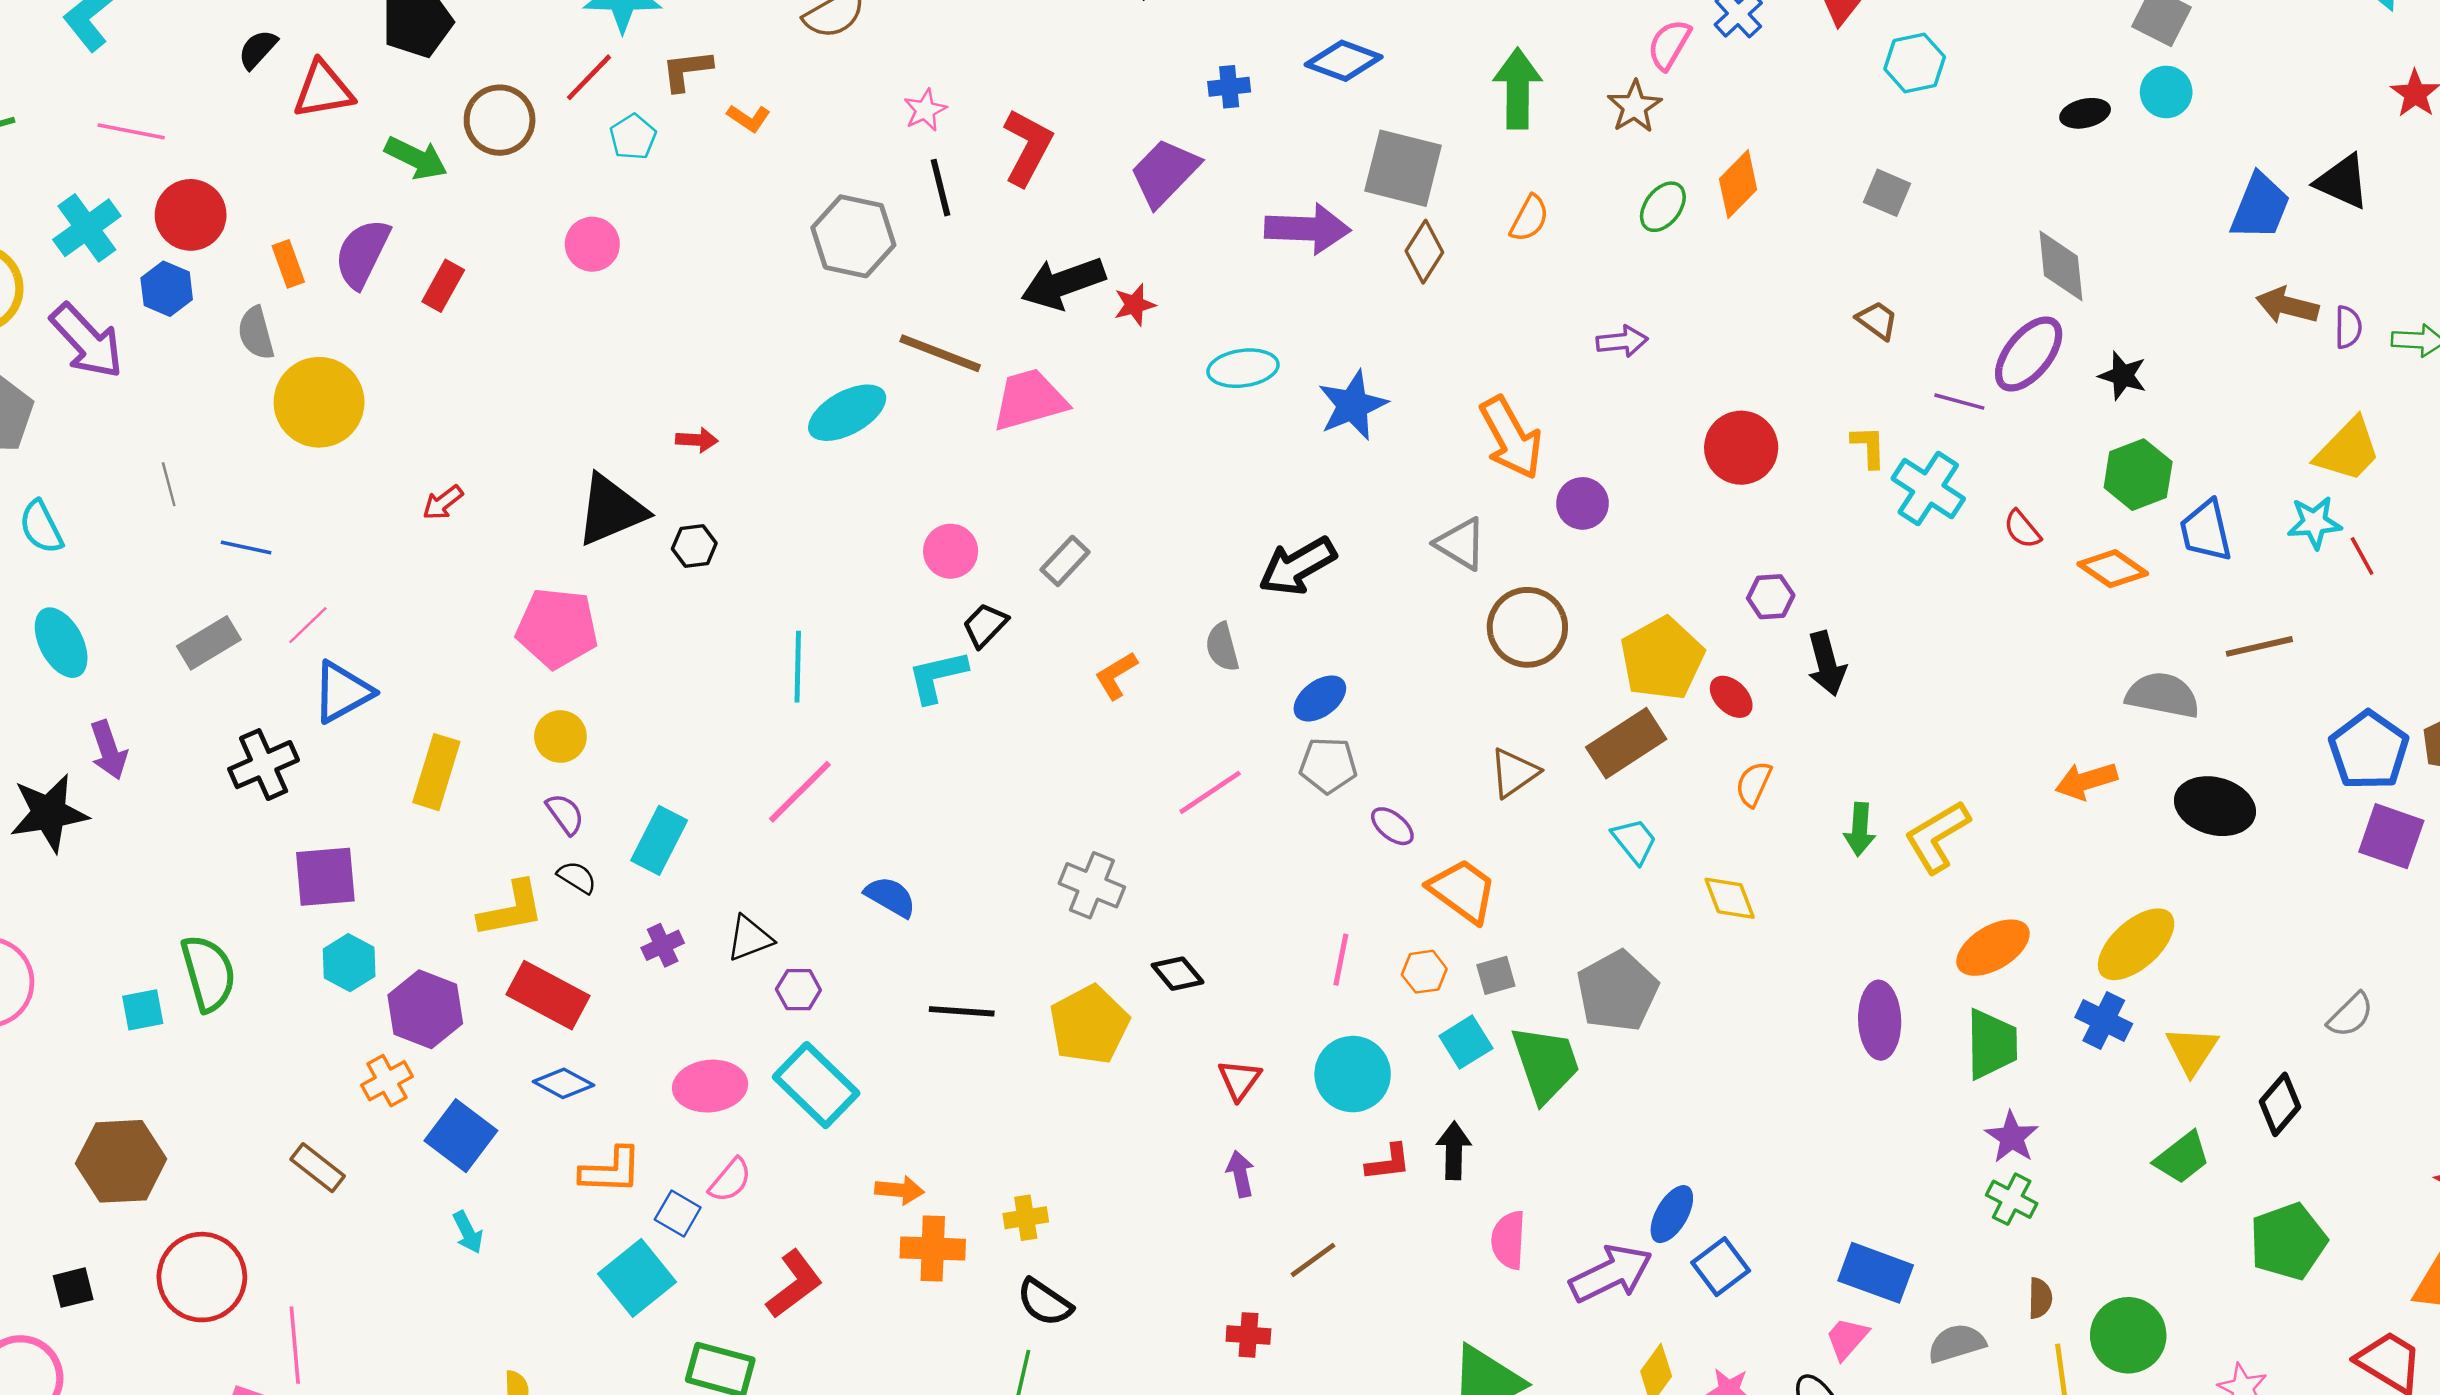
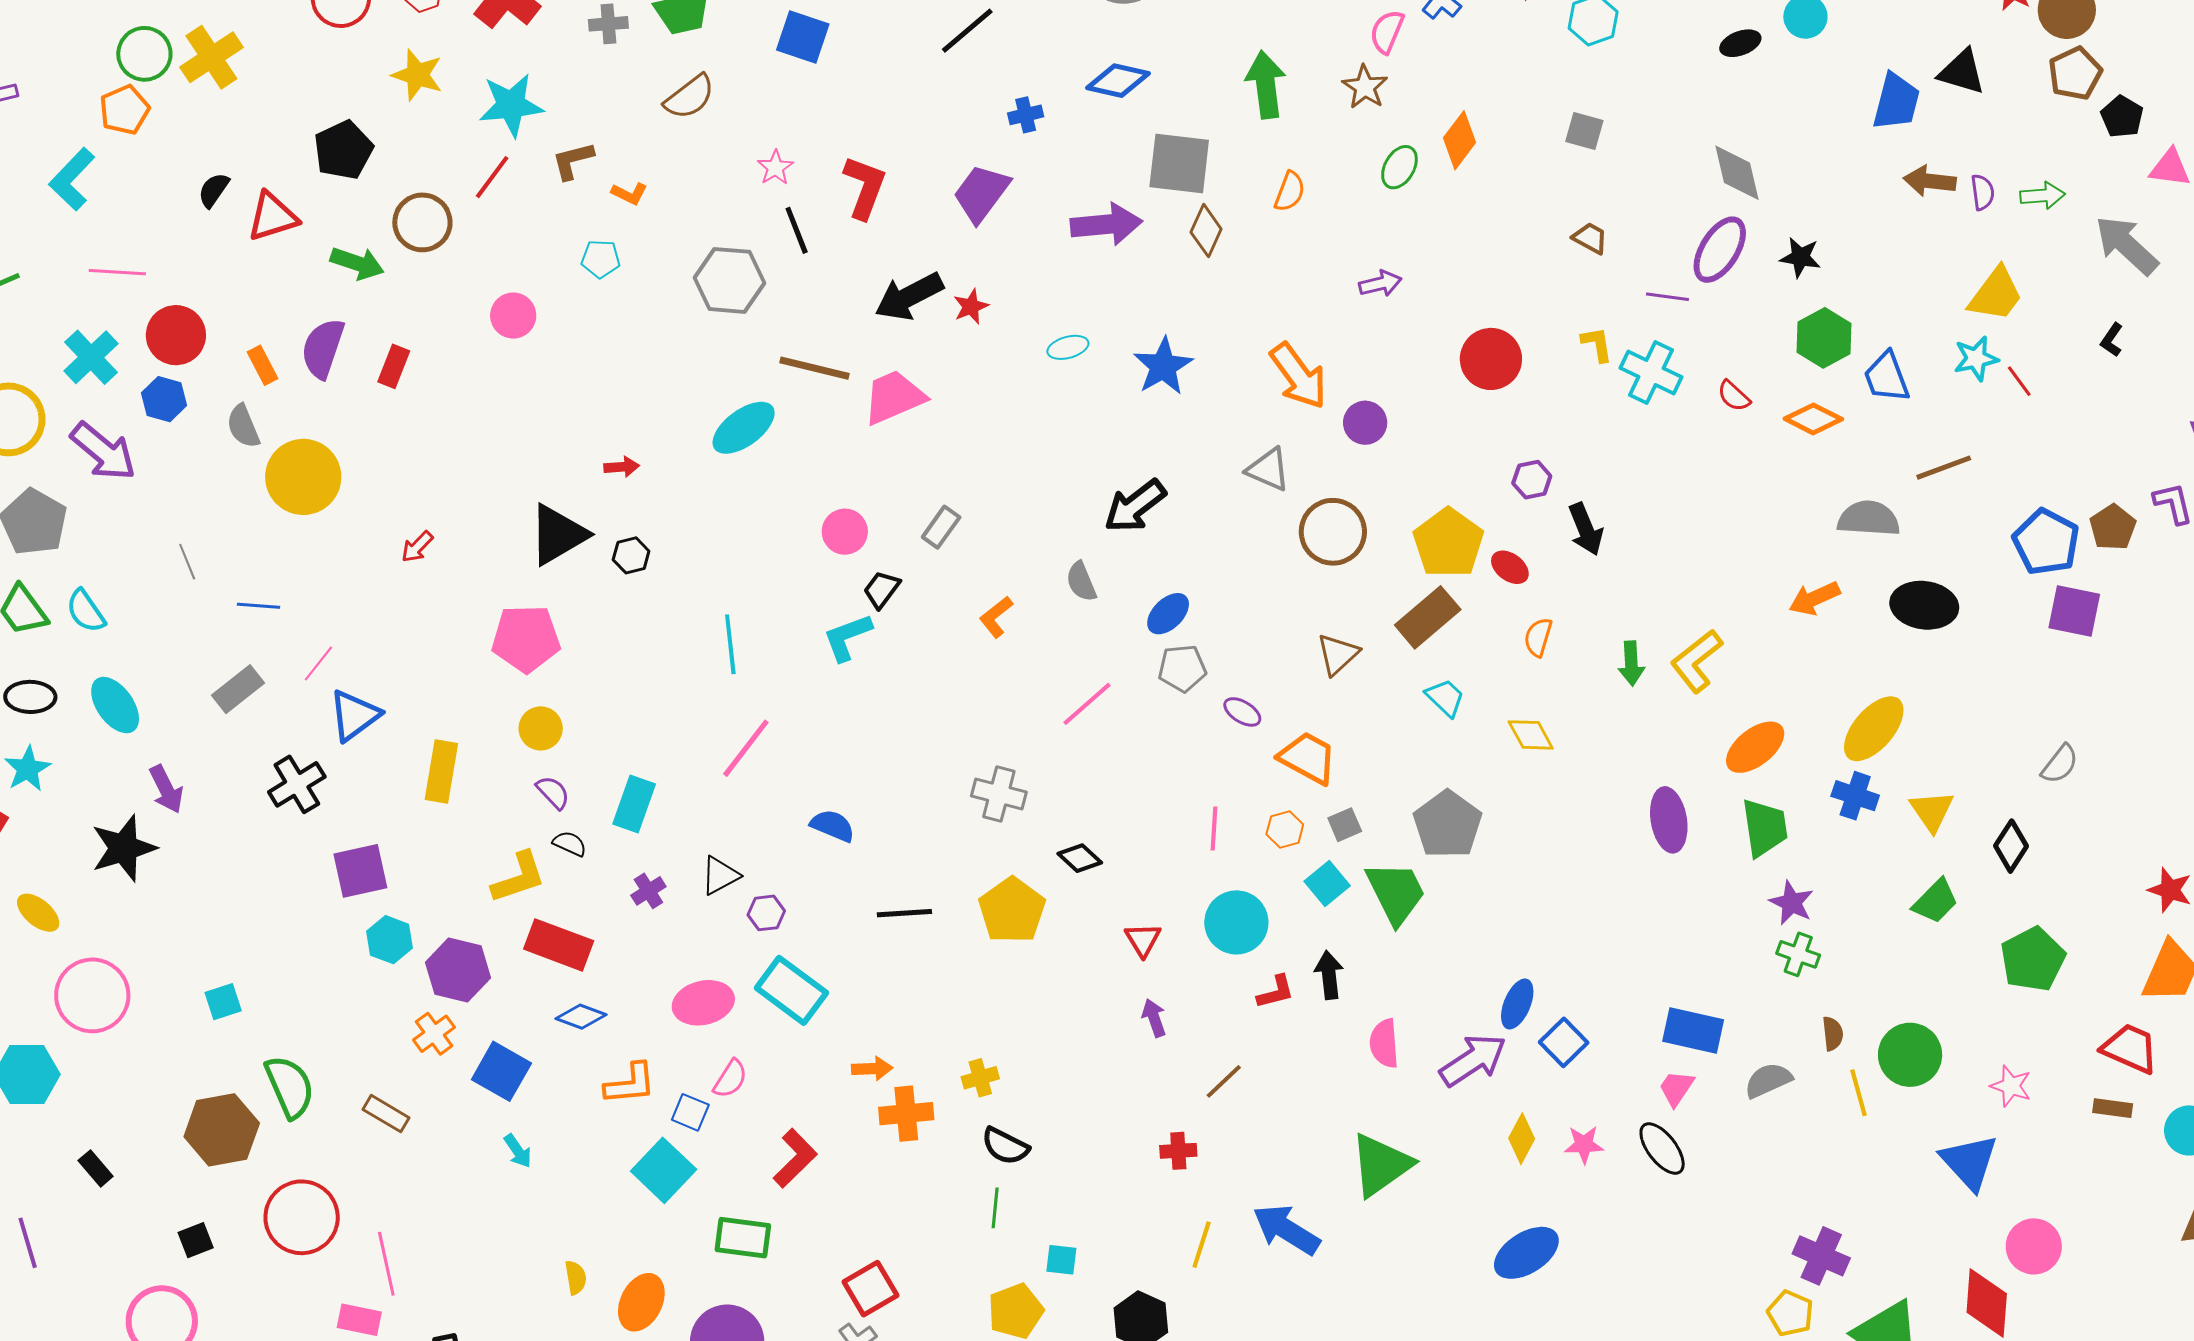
cyan pentagon: (633, 137) -> (601, 259), moved, turned -30
cyan ellipse: (1243, 368) -> (1068, 347), size x0.7
green semicircle: (208, 973) -> (290, 1087), moved

